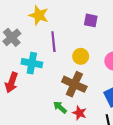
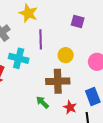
brown cross: (74, 84) -> (58, 81), turned -30
red star: (79, 113) -> (70, 107), moved

